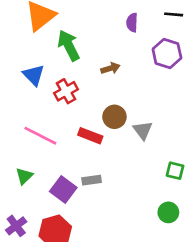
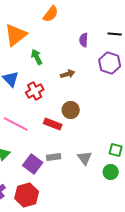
green arrow: (69, 45) -> (37, 57), size x0.7
gray triangle: (143, 130) -> (85, 158), moved
green circle: (168, 212) -> (111, 172), moved

